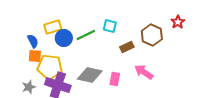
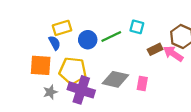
yellow rectangle: (53, 27) -> (62, 28), moved
orange square: (35, 56) -> (41, 65), moved, size x1.5
pink arrow: (144, 72) -> (173, 54), moved

